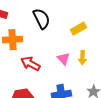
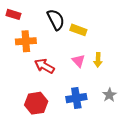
yellow rectangle: (78, 29) -> (78, 30), moved, turned 49

